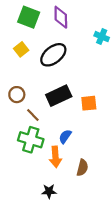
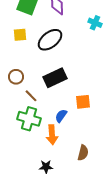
yellow square: (21, 49) -> (20, 35), turned 32
orange square: (89, 103) -> (83, 102), moved
brown semicircle: (82, 168) -> (83, 153), moved

